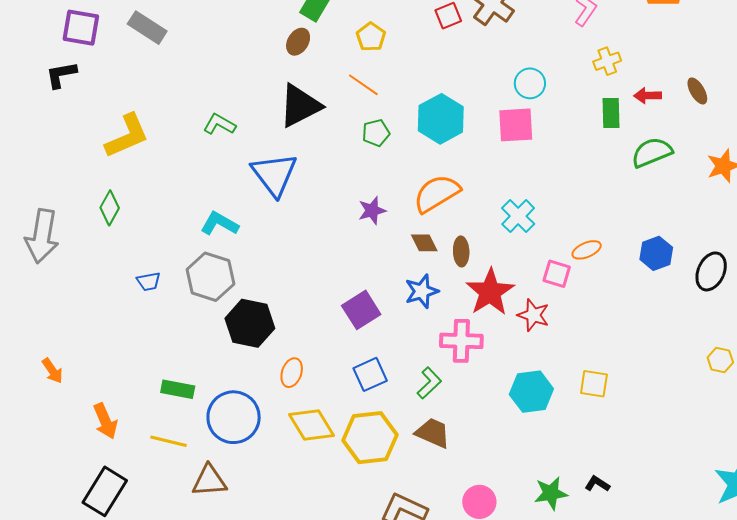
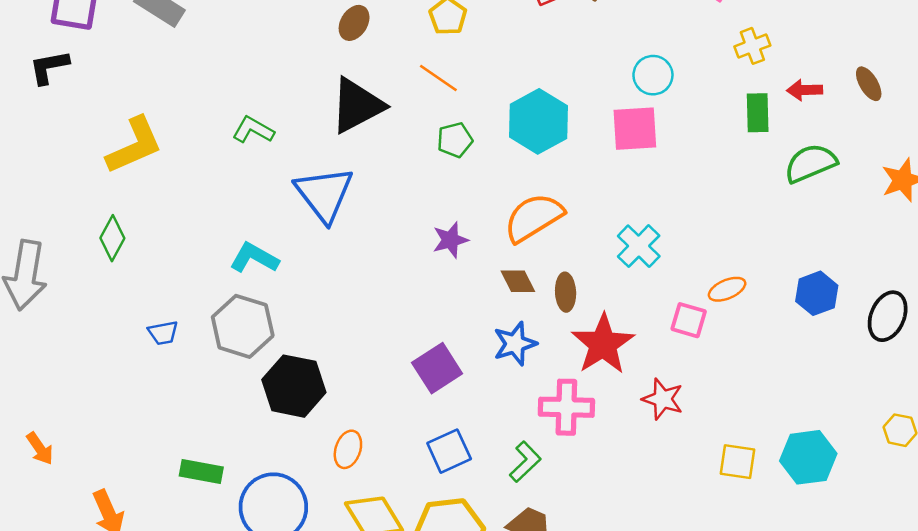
red star: (533, 315) -> (663, 399), moved
cyan hexagon: (531, 392) -> (808, 457), moved

